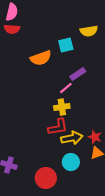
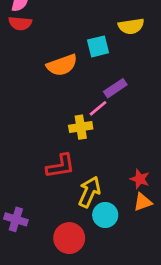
yellow cross: (62, 107) -> (81, 127), moved
red L-shape: (58, 127) -> (61, 166), moved
yellow arrow: (72, 138) -> (89, 192), moved, turned -55

